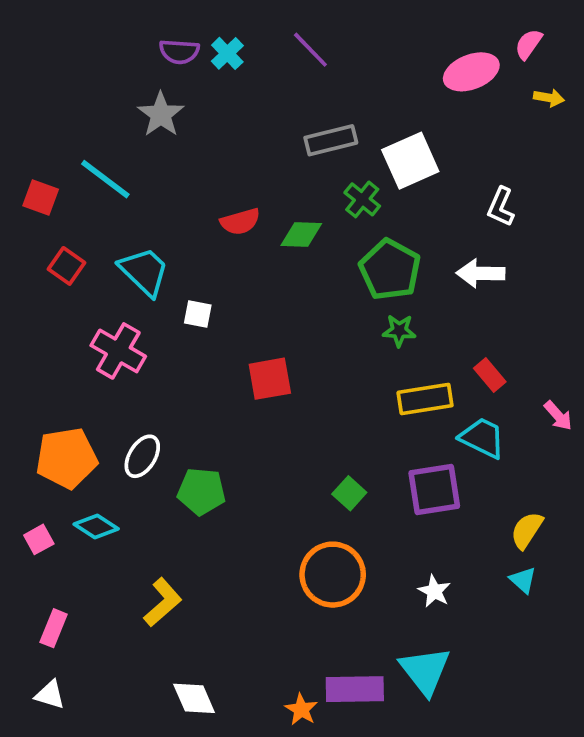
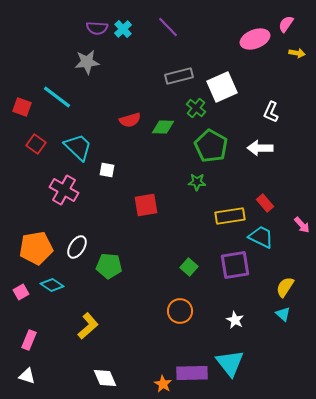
gray star: (161, 114) -> (87, 62), turned 30
green star: (399, 331) -> (197, 182), moved
orange circle: (333, 575) -> (180, 311), size x0.7

